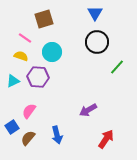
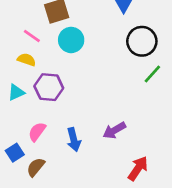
black circle: (97, 42) -> (142, 41), moved
cyan circle: (52, 52) -> (71, 40), moved
blue arrow: (57, 135) -> (74, 140), moved

